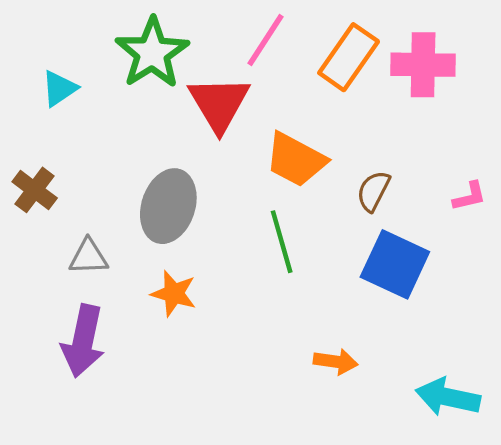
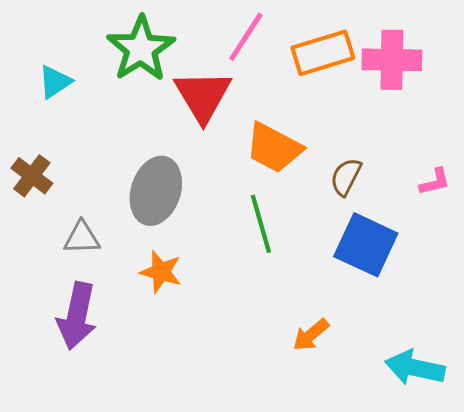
orange rectangle: (349, 57) -> (323, 53), turned 38
orange arrow: (336, 361) -> (311, 335), turned 132

